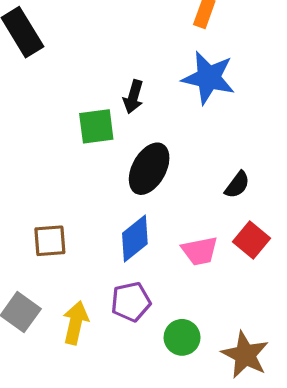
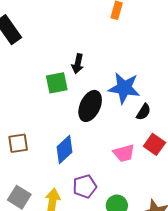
blue star: (209, 78) -> (124, 88), moved
blue diamond: (135, 238) -> (65, 150), moved
brown square: (50, 241) -> (18, 143), moved

